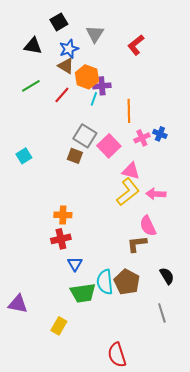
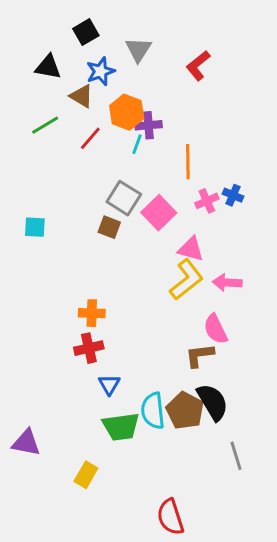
brown triangle: (66, 66) -> (82, 96), moved
cyan square: (24, 156) -> (35, 227), turned 35
black semicircle: (167, 276) -> (213, 402), moved, size x1.5

